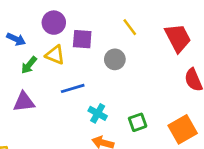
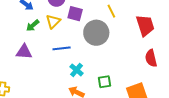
yellow triangle: (55, 55) -> (53, 21), turned 42
gray circle: (115, 59) -> (96, 33), size x1.6

